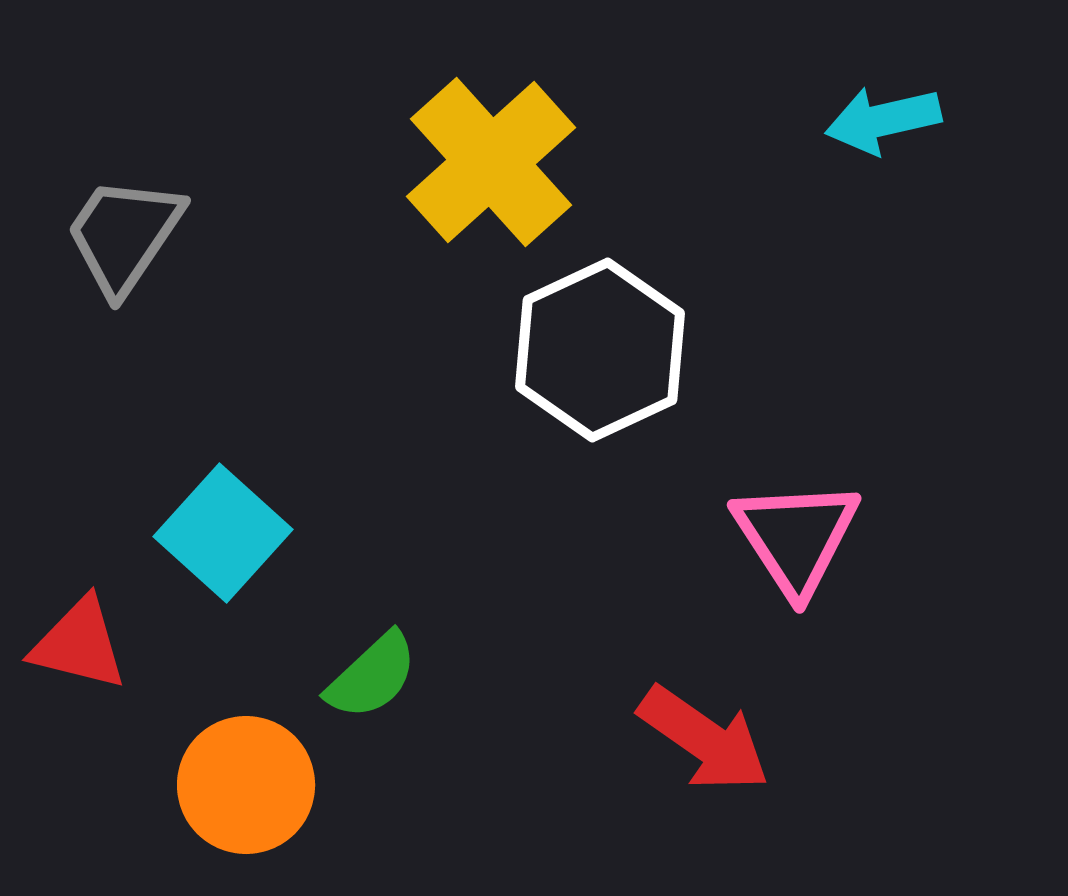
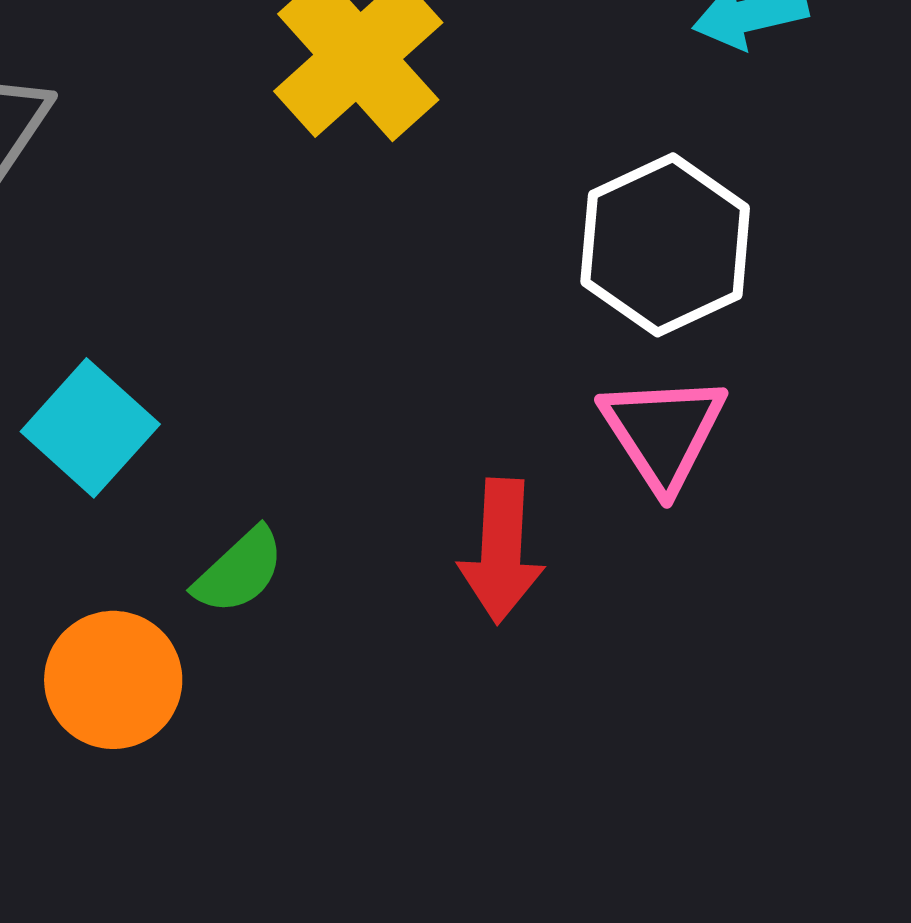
white hexagon: (600, 350) -> (665, 245), moved
red arrow: (704, 739) -> (501, 551), moved, turned 58

